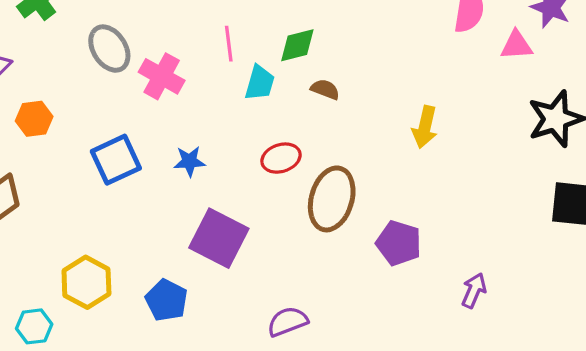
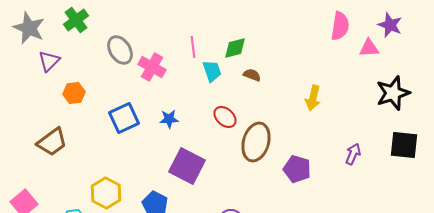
cyan trapezoid: (260, 83) -> (212, 71), turned -35
red ellipse: (281, 158) -> (225, 117), turned 60
purple arrow: (474, 290) -> (353, 154), moved

